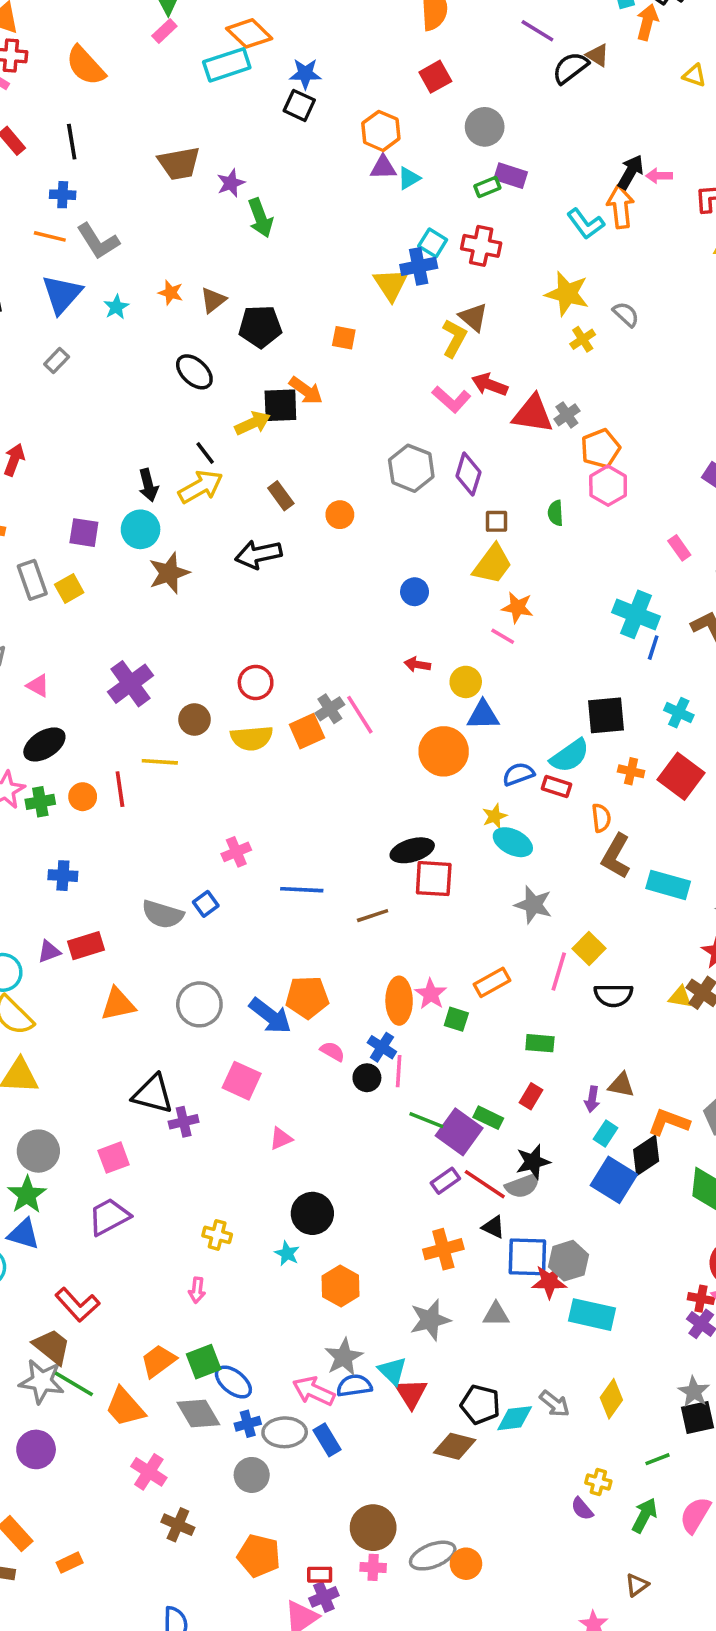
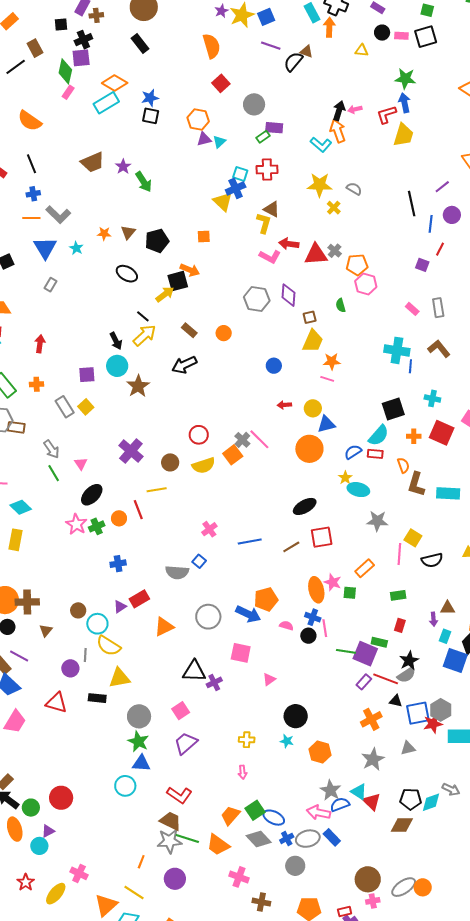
orange pentagon: (600, 448) -> (357, 265), turned 30
pink triangle: (38, 686) -> (81, 464), turned 40
red square: (434, 879) -> (322, 537), moved

